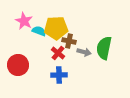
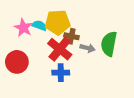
pink star: (24, 21) -> (23, 28), moved
red cross: (58, 53) -> (60, 49), size x1.6

